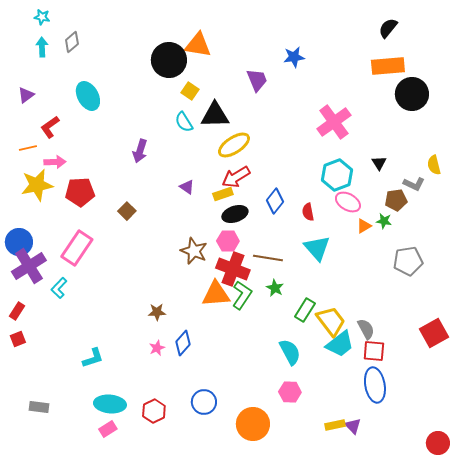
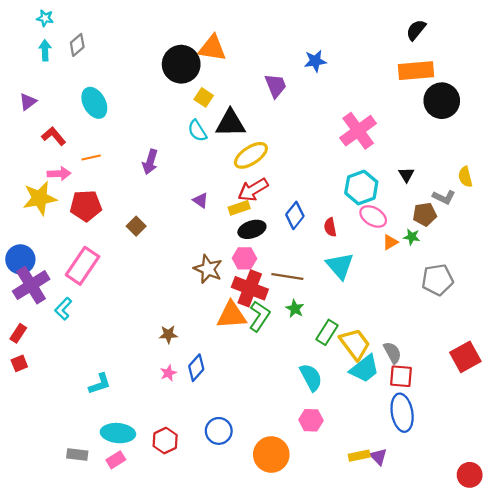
red L-shape: (50, 127) -> (54, 136), turned 85
orange line: (28, 148) -> (91, 158), moved
gray rectangle: (39, 407) -> (77, 455), moved

